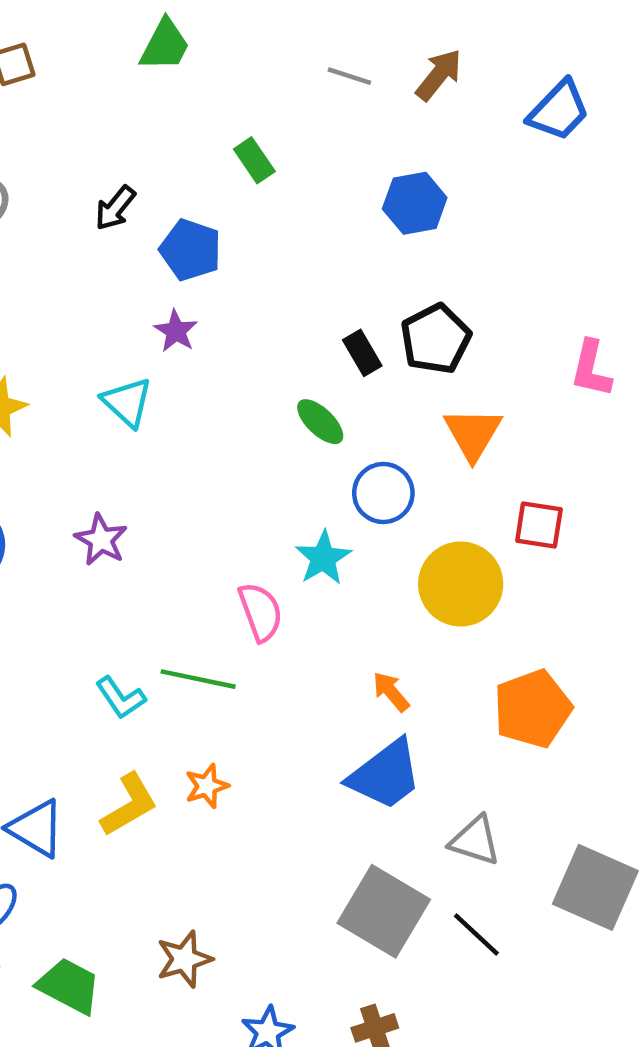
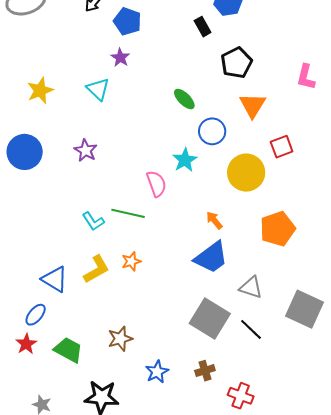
black rectangle: (362, 353) -> (203, 27), moved
red square: (539, 525) -> (282, 147), turned -30

